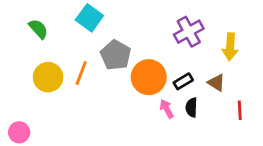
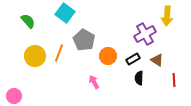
purple cross: (189, 32) -> (145, 34), moved
yellow arrow: (230, 47) -> (167, 16), moved
orange circle: (149, 77) -> (108, 56), size x0.7
pink arrow: (167, 109) -> (94, 82), moved

